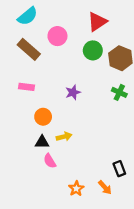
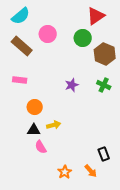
red triangle: (97, 22) -> (96, 16), moved
green circle: (93, 50) -> (83, 38), moved
purple star: (73, 92) -> (72, 85), moved

